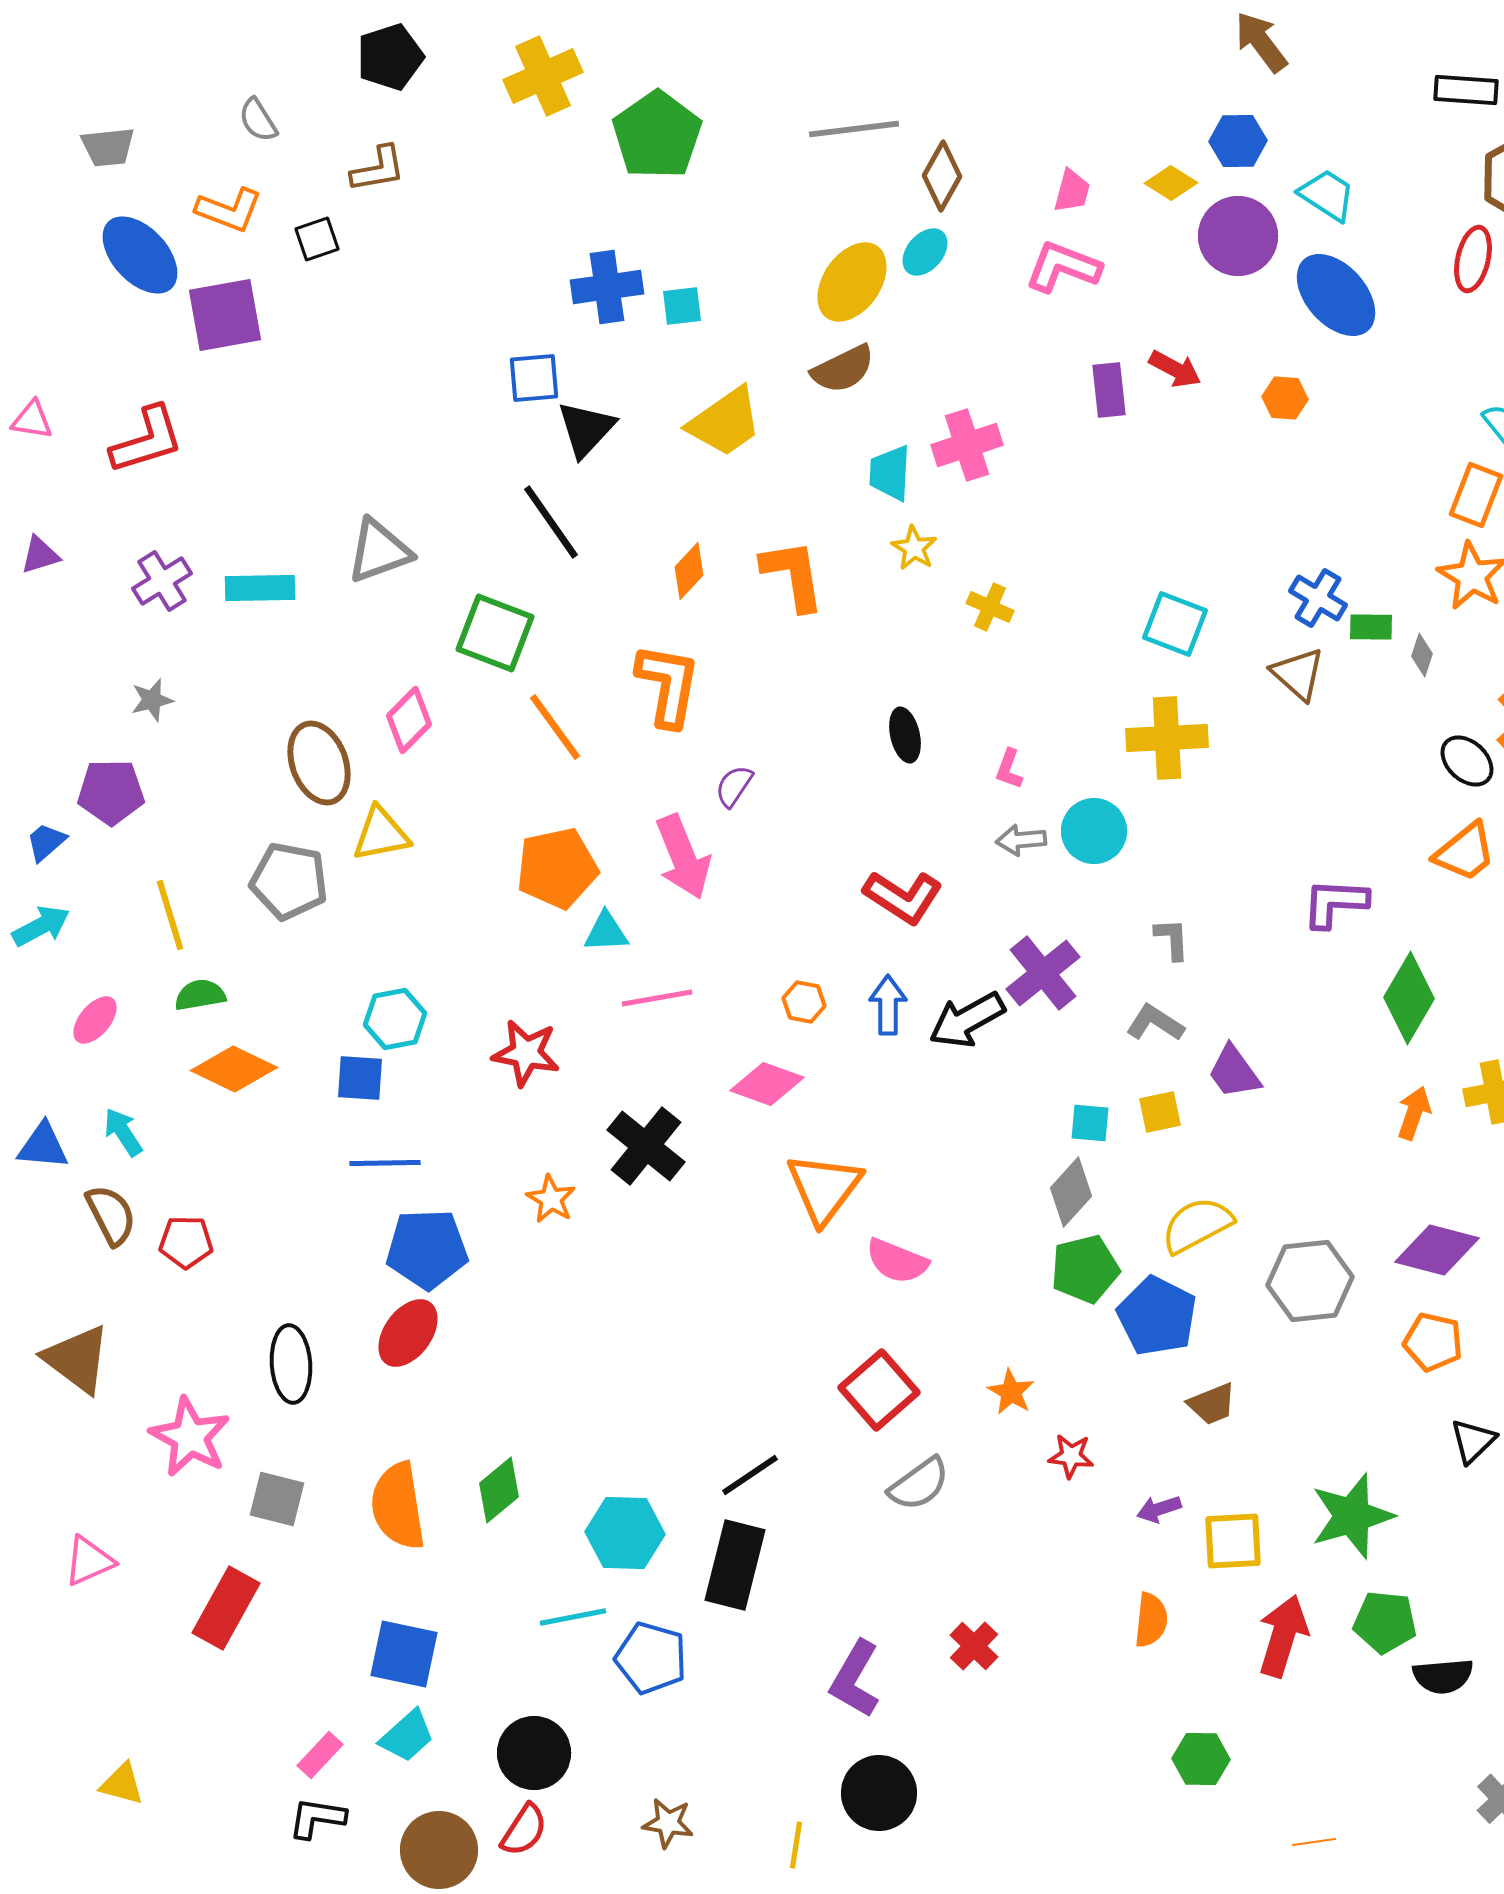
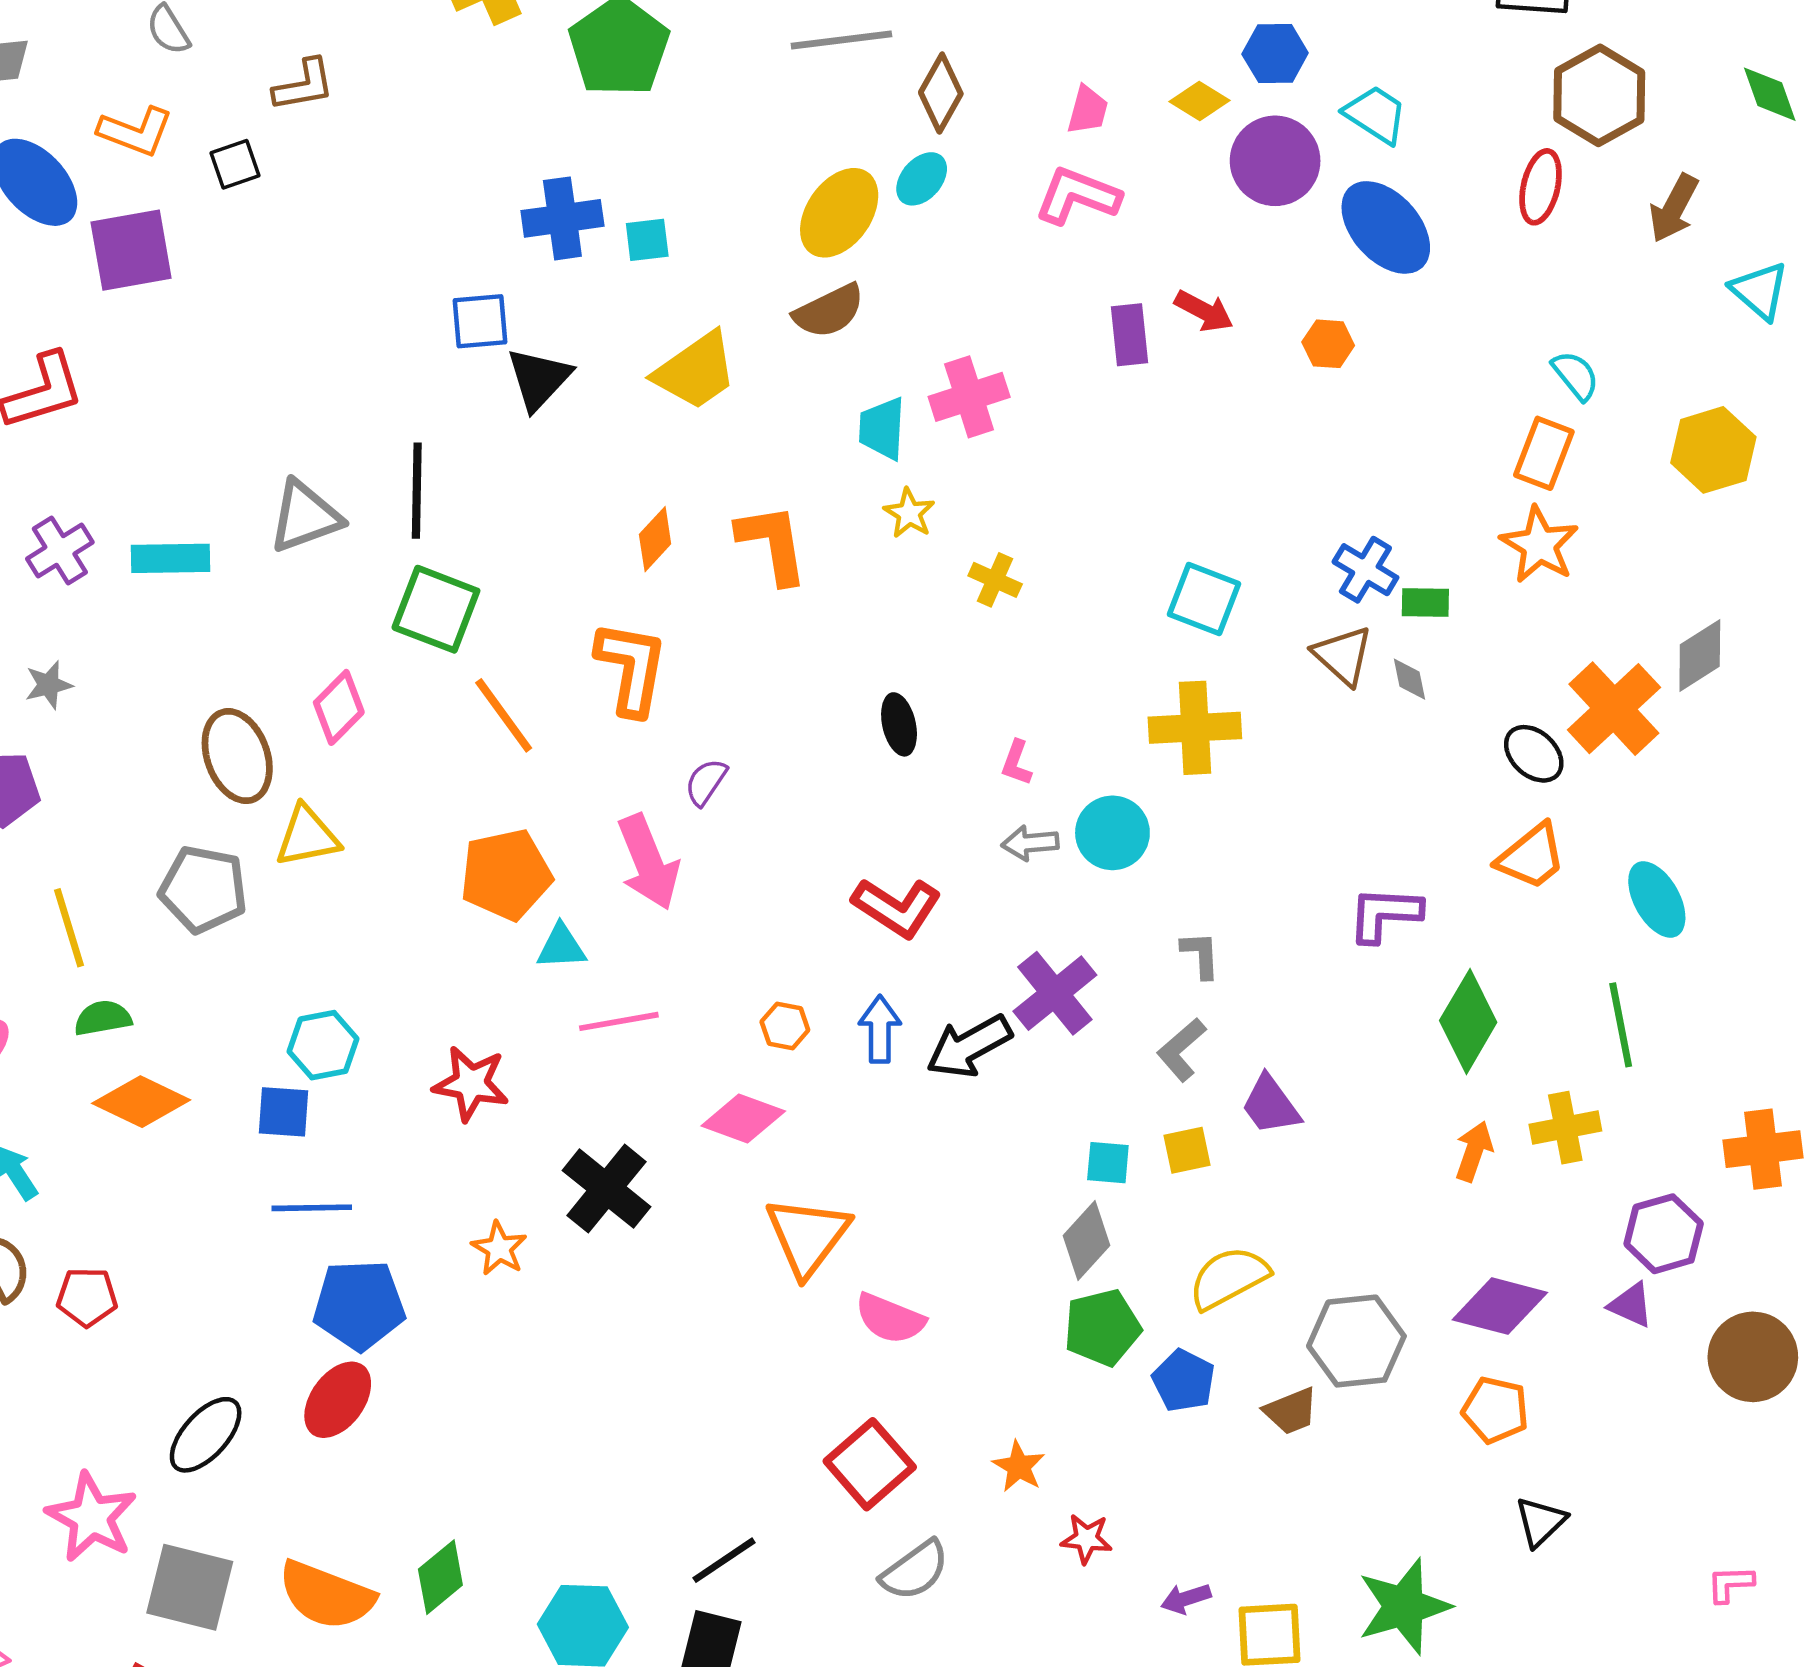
black line: (551, 522) -> (417, 491), moved, turned 36
gray diamond: (1422, 655) -> (1410, 679), moved, turned -30
gray L-shape: (1155, 1023) -> (1181, 1050), turned -74
blue pentagon: (1157, 1316) -> (1184, 1381), size x0.7
black ellipse: (291, 1364) -> (206, 1435), turned 46
brown trapezoid: (1212, 1404) -> (1291, 1411), moved
gray square: (277, 1499) -> (190, 1587), size x1.4
orange semicircle: (398, 1506) -> (326, 1595), turned -60

